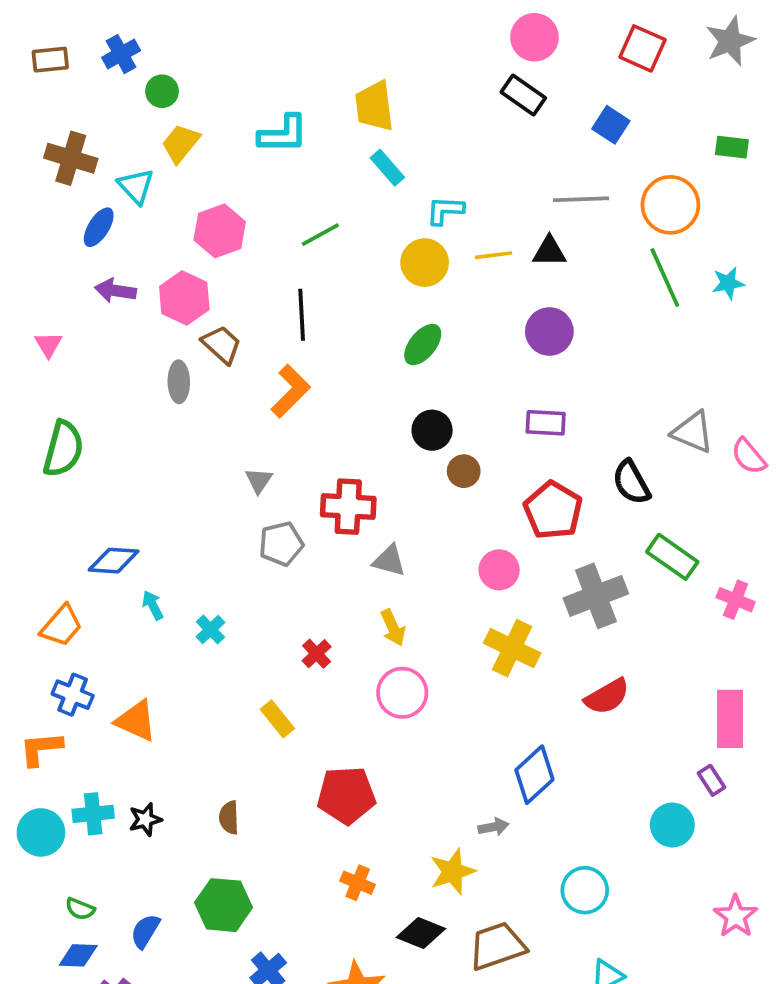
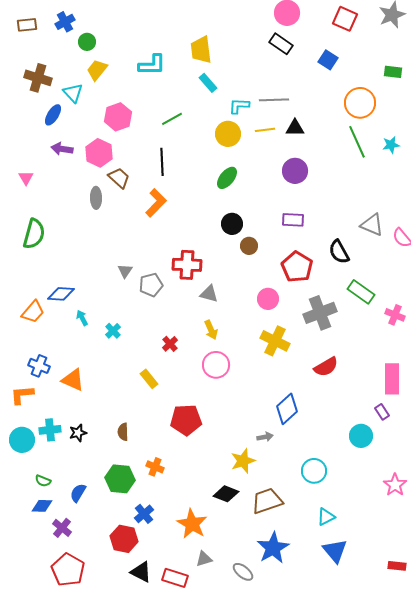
gray line: (581, 199) -> (274, 100), moved
gray triangle: (259, 480) -> (125, 271), moved
orange trapezoid: (61, 626) -> (33, 312), moved
orange cross: (358, 883) -> (155, 467), moved

